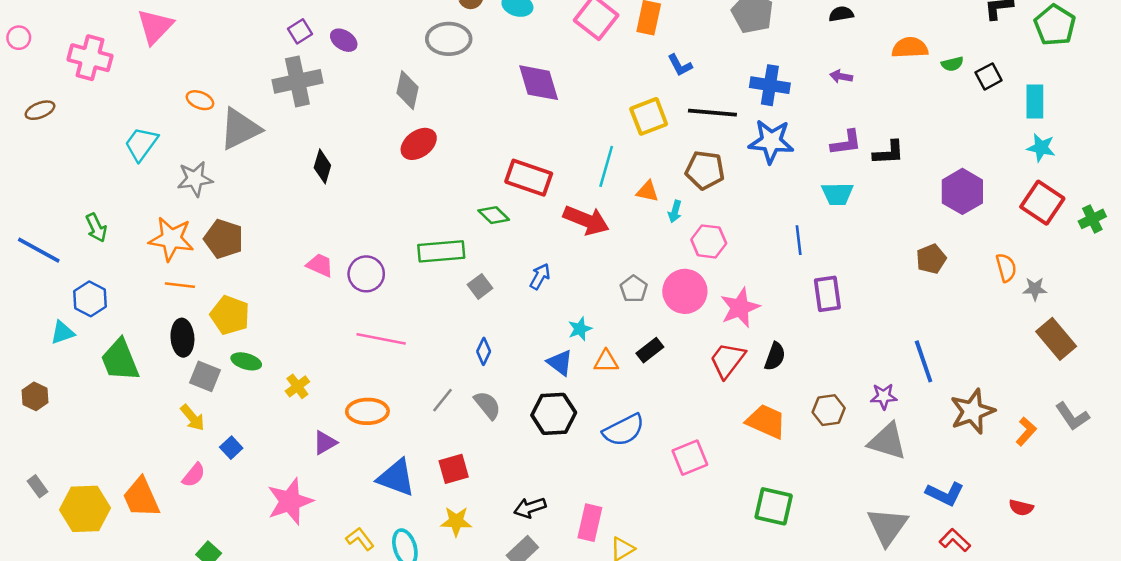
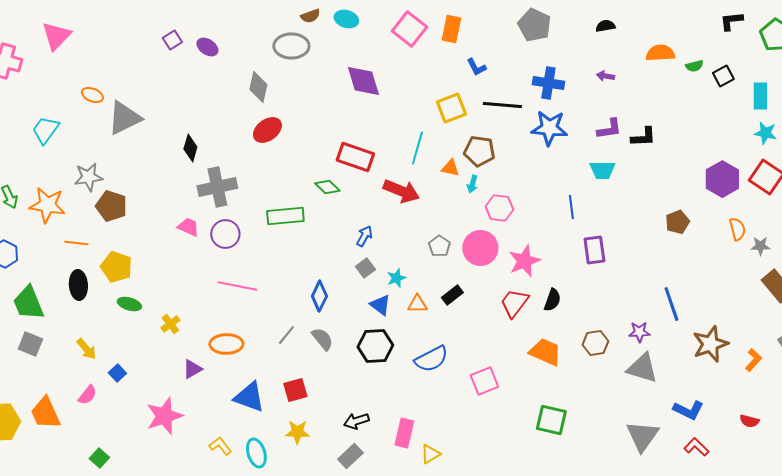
gray cross: (297, 81) -> (217, 187), moved
brown pentagon: (705, 170) -> (479, 151), moved
gray star: (195, 179) -> (88, 177), moved
purple hexagon: (962, 191) -> (722, 179), moved
orange star: (171, 239) -> (47, 205), moved
gray square: (480, 286) -> (365, 268), moved
blue diamond: (484, 351) -> (319, 296), size x1.4
gray square: (205, 376) -> (30, 344), moved

